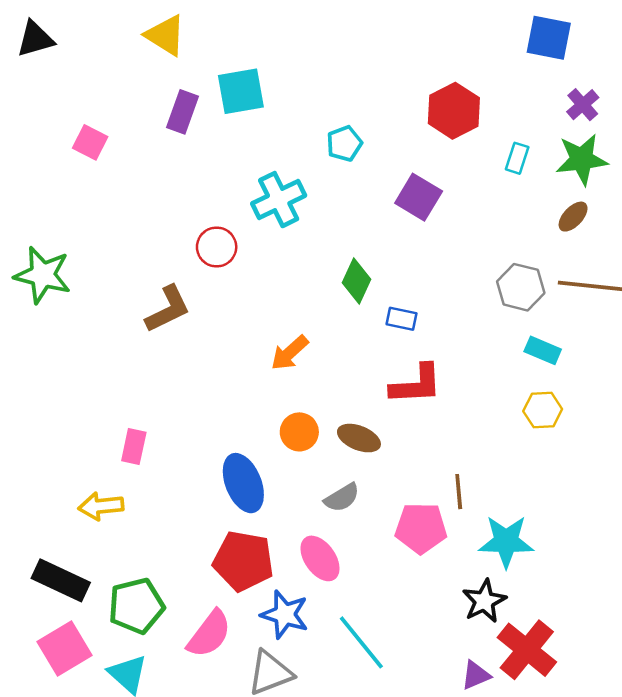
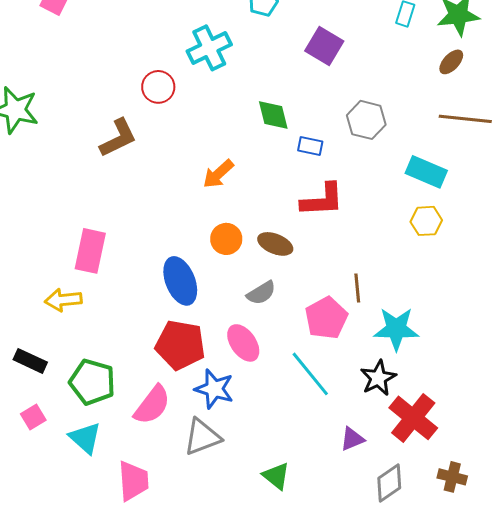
green diamond: (356, 281) -> (273, 115), turned -39
gray hexagon: (521, 287) -> (366, 120), moved
cyan rectangle: (543, 350) -> (426, 172), size x1.4
pink rectangle: (134, 447) -> (90, 251), size x1.5
pink pentagon: (421, 528) -> (326, 318), turned -30
black rectangle: (61, 580) -> (30, 361), size x0.7
green pentagon: (136, 606) -> (92, 382), turned 30
cyan line: (361, 642) -> (310, 374), moved
pink square: (64, 649) -> (33, 417), size x0.6
purple triangle: (476, 675) -> (352, 439), moved

